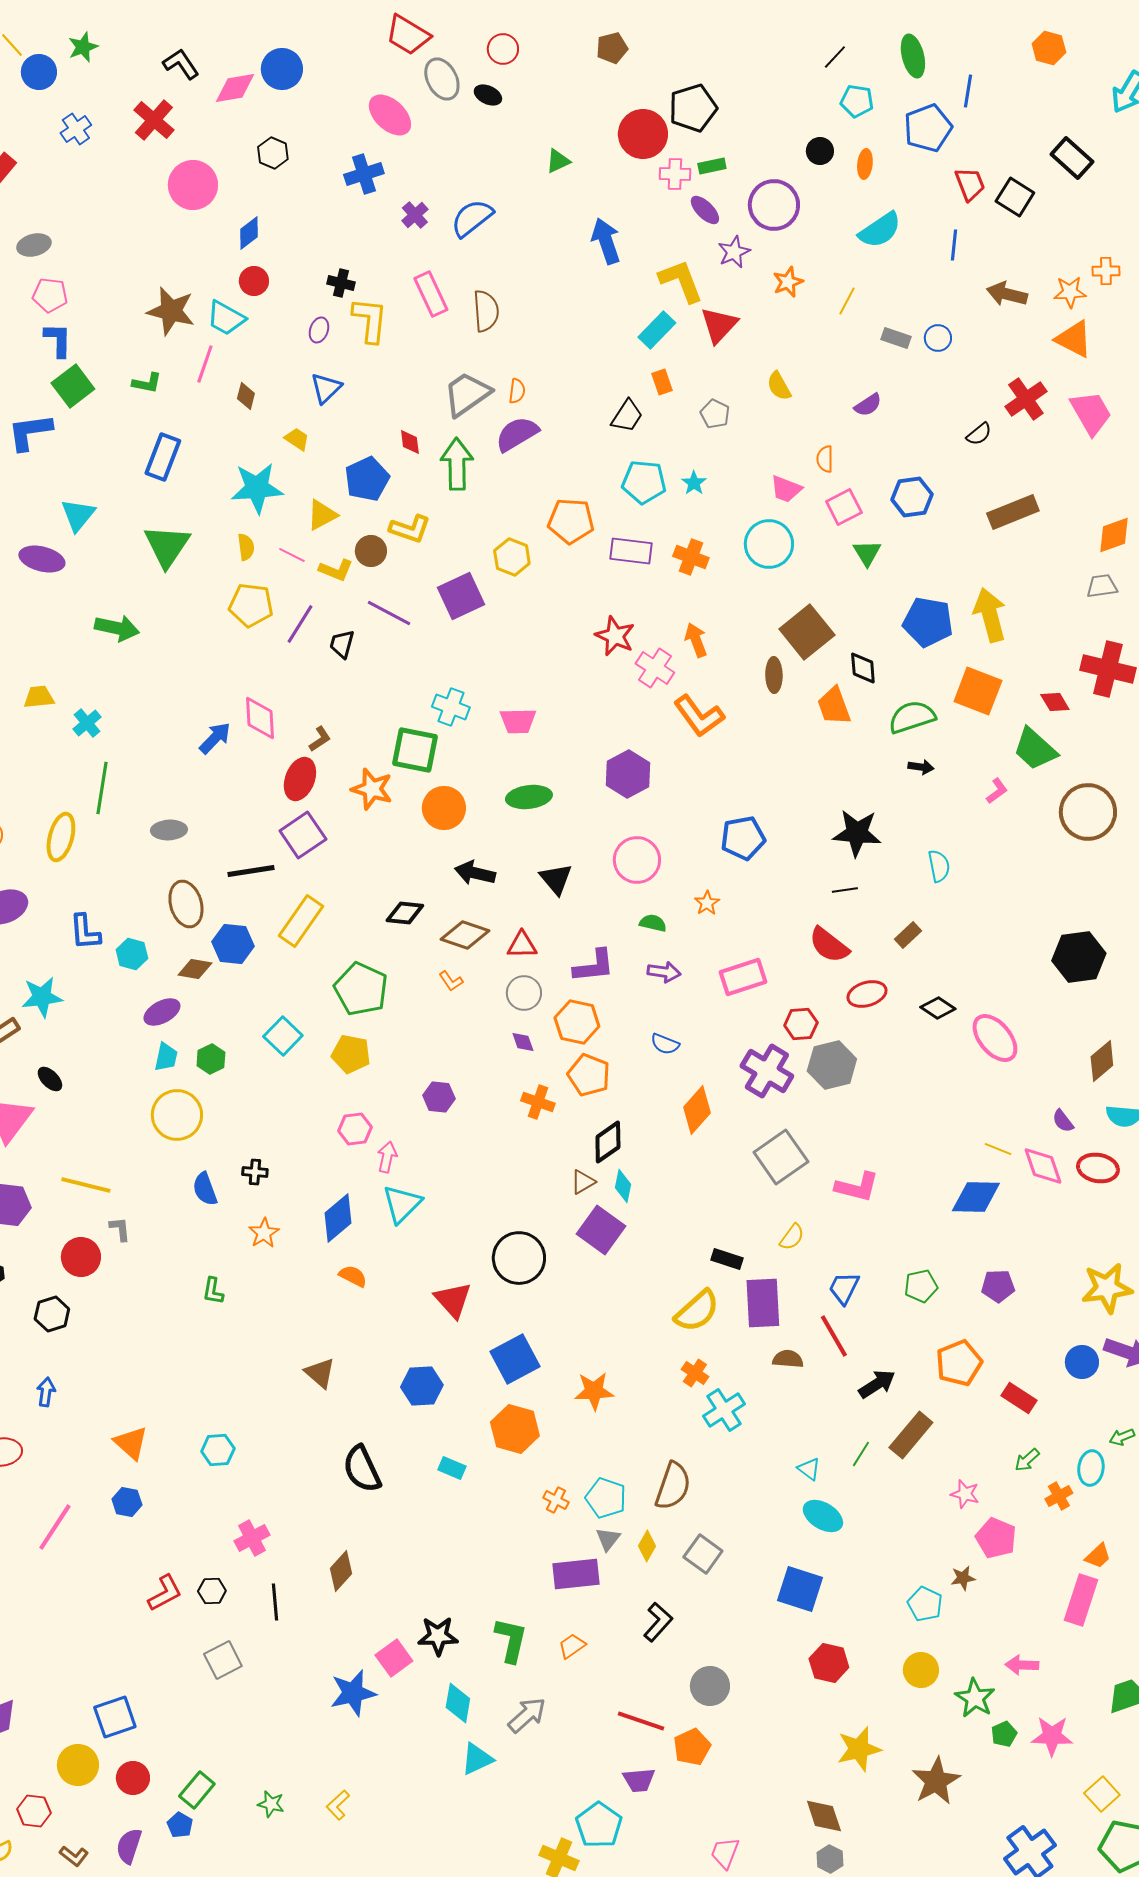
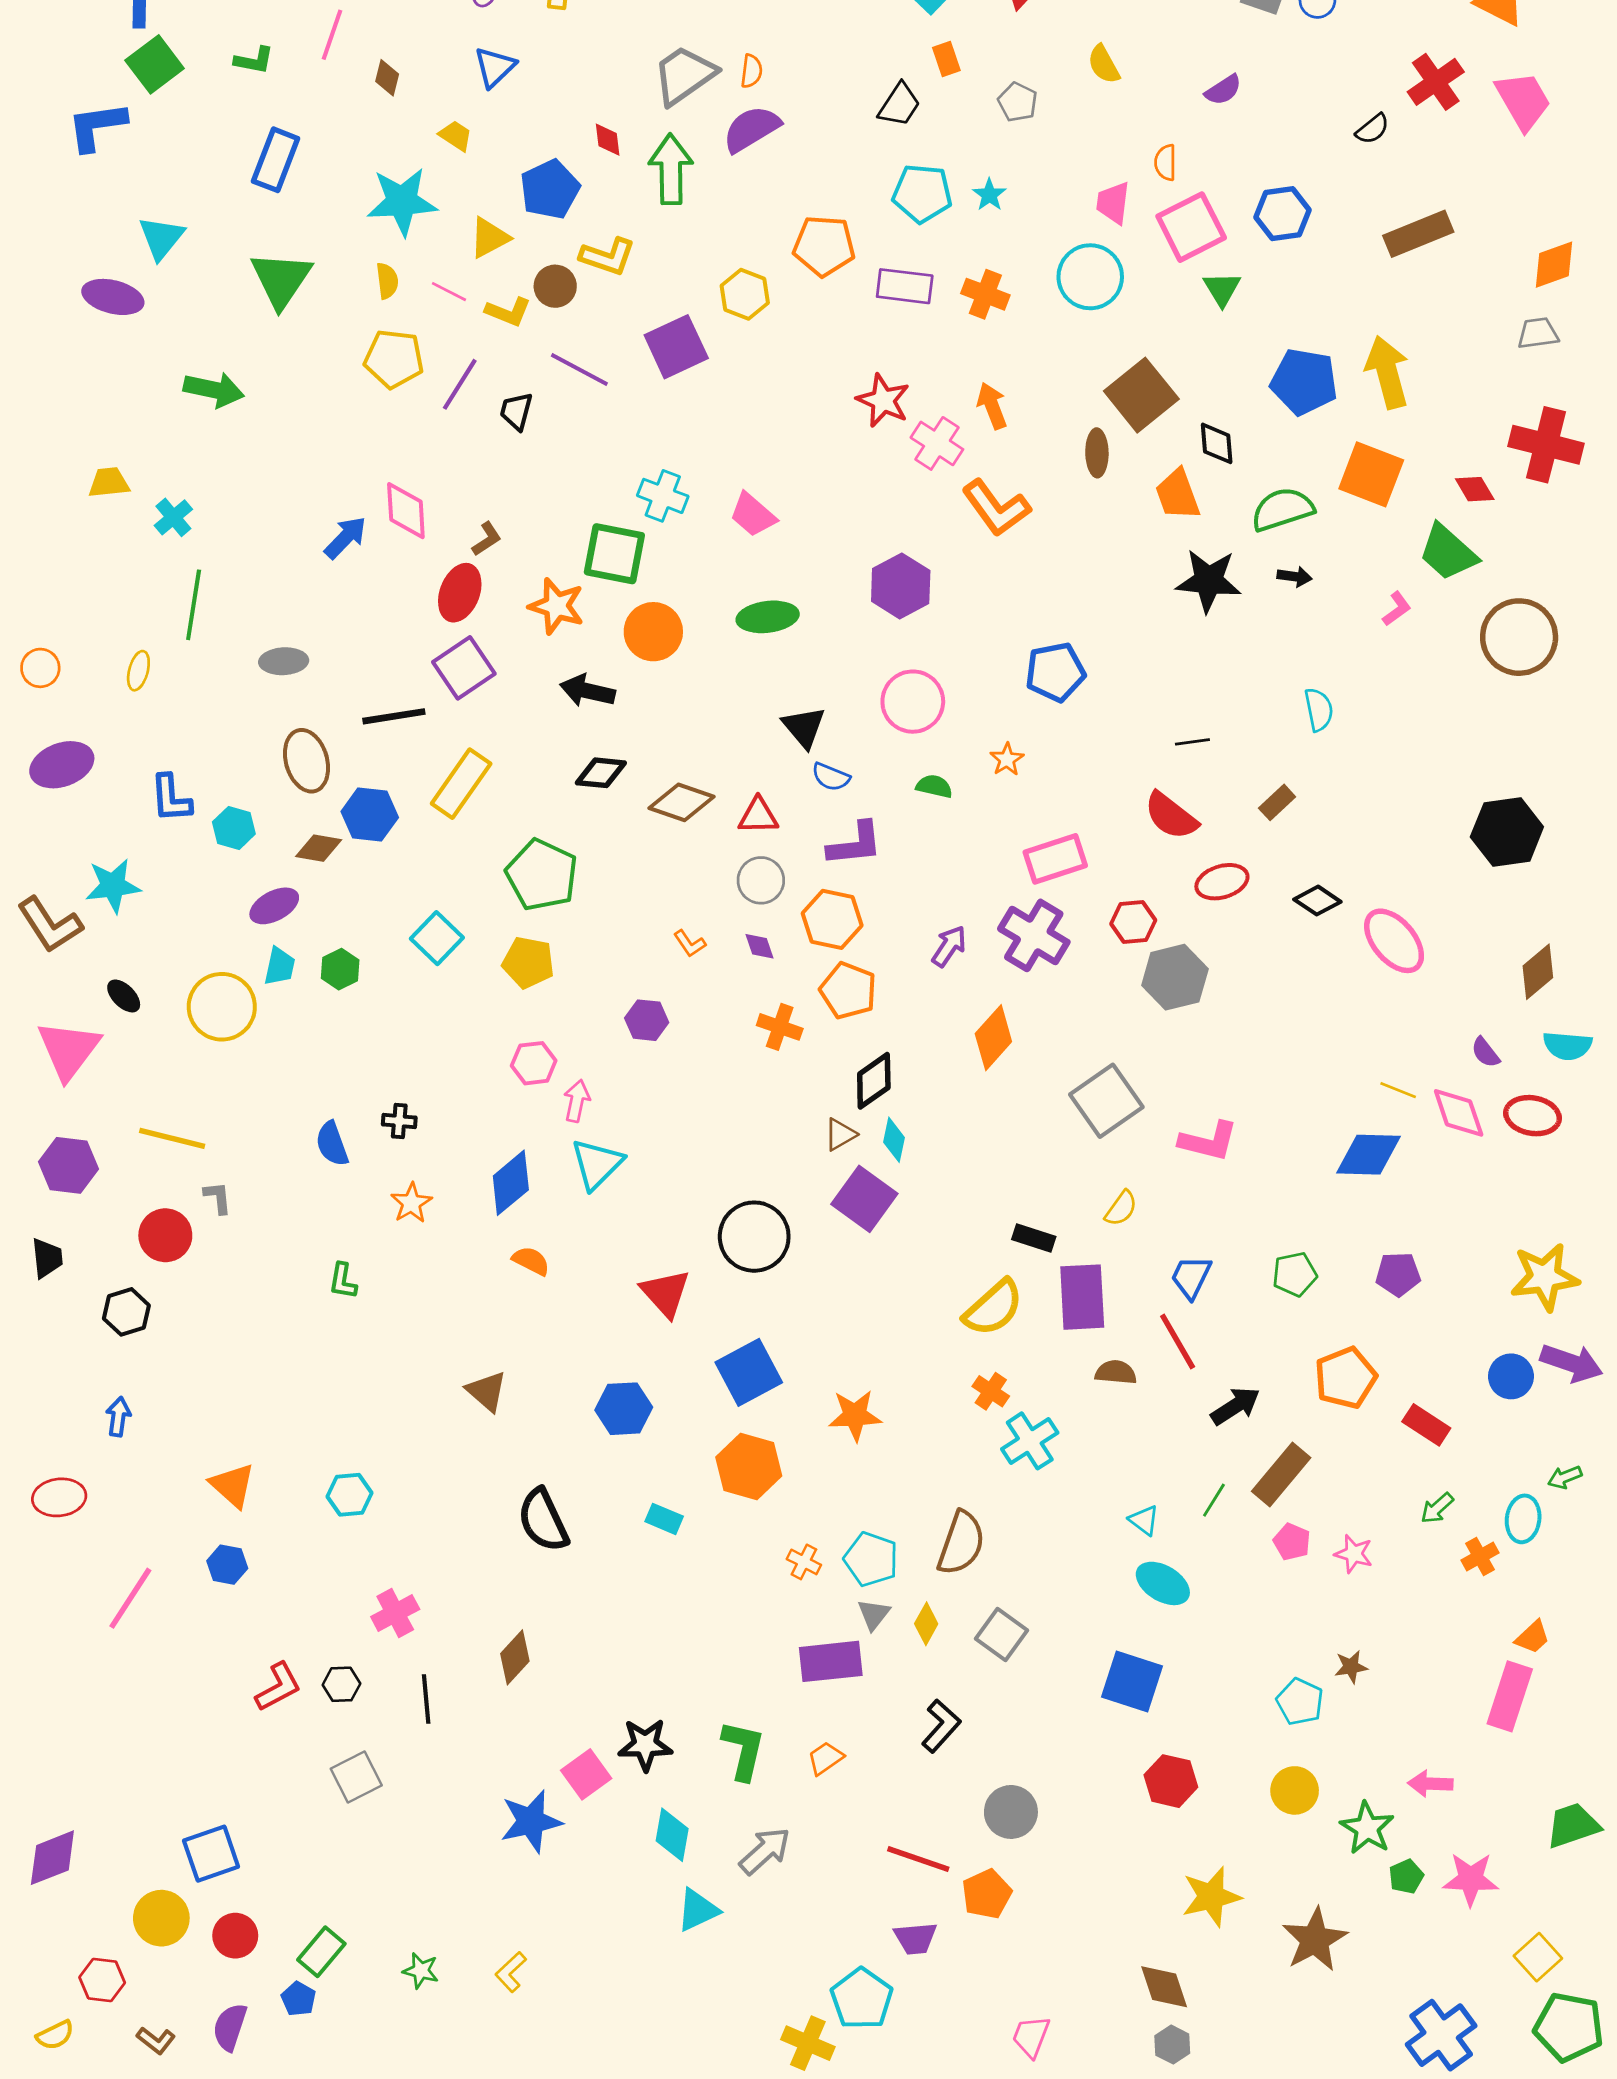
pink trapezoid: (786, 489) -> (1113, 203), turned 76
pink square: (844, 507) -> (1191, 227), size x1.4
pink trapezoid: (518, 721) -> (753, 515), turned 42
black star: (857, 833) -> (1209, 581), moved
yellow ellipse: (61, 837) -> (138, 671), size x0.6
black arrow: (475, 873) -> (587, 691), moved
purple arrow: (664, 972) -> (949, 946), moved, turned -64
orange L-shape: (451, 981) -> (690, 944), moved
blue semicircle: (665, 1044) -> (831, 777), moved
purple cross: (767, 1071) -> (1034, 935), moved
yellow circle: (177, 1115) -> (222, 1007), moved
pink pentagon: (996, 1538) -> (1292, 1542), moved, size x0.7

